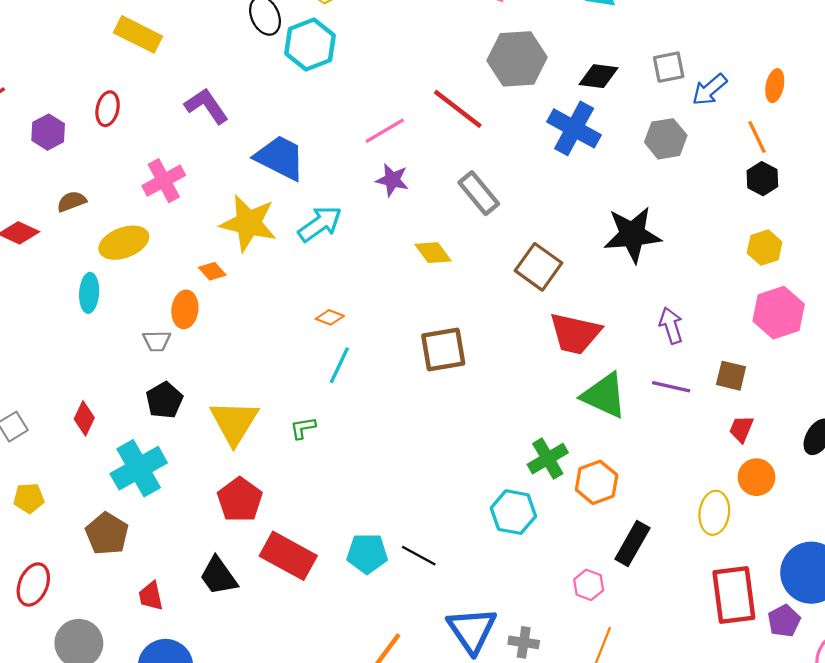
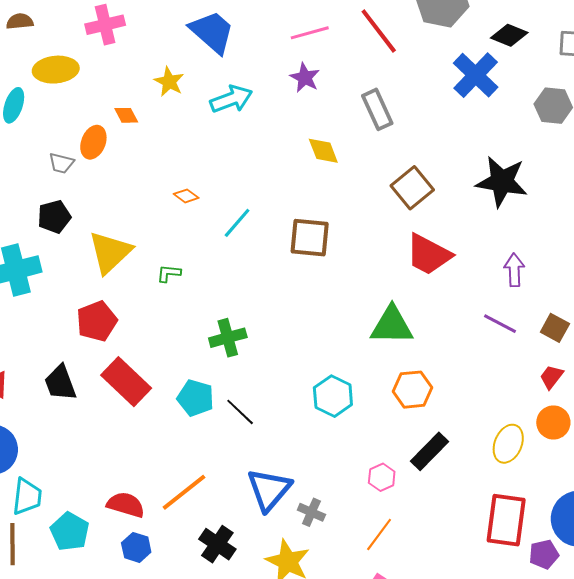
yellow star: (248, 223) -> (169, 82), size x0.6
orange diamond: (330, 317) -> (186, 196), moved
cyan line: (339, 365) -> (237, 223), moved
green triangle: (604, 395) -> (392, 325), moved, turned -39
green cross: (548, 459) -> (228, 338), moved

